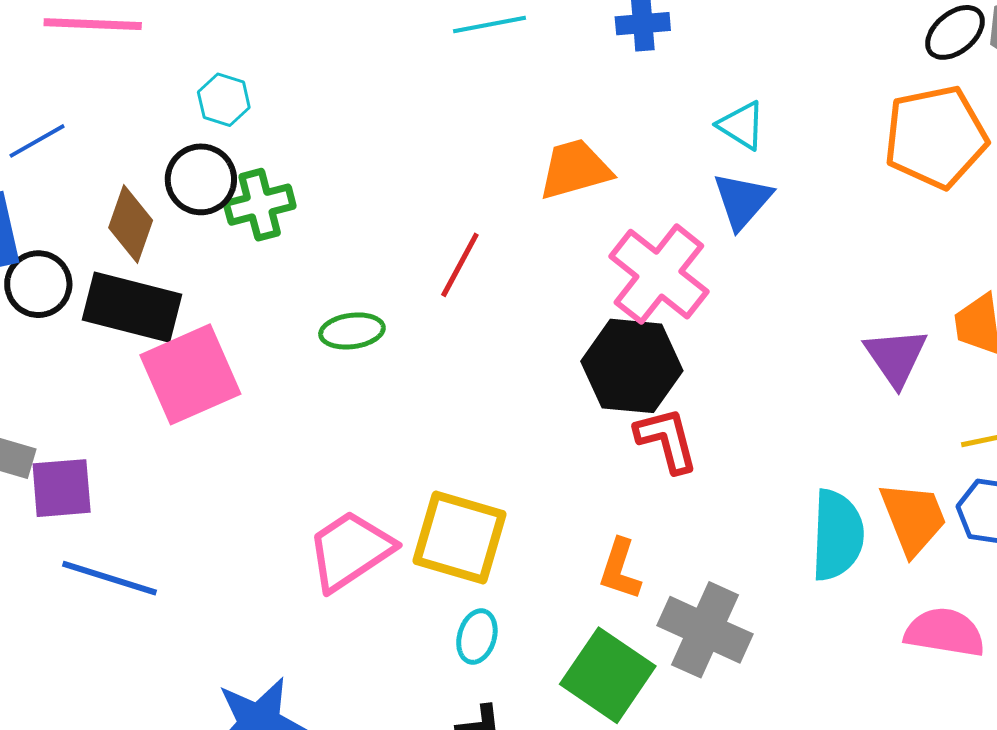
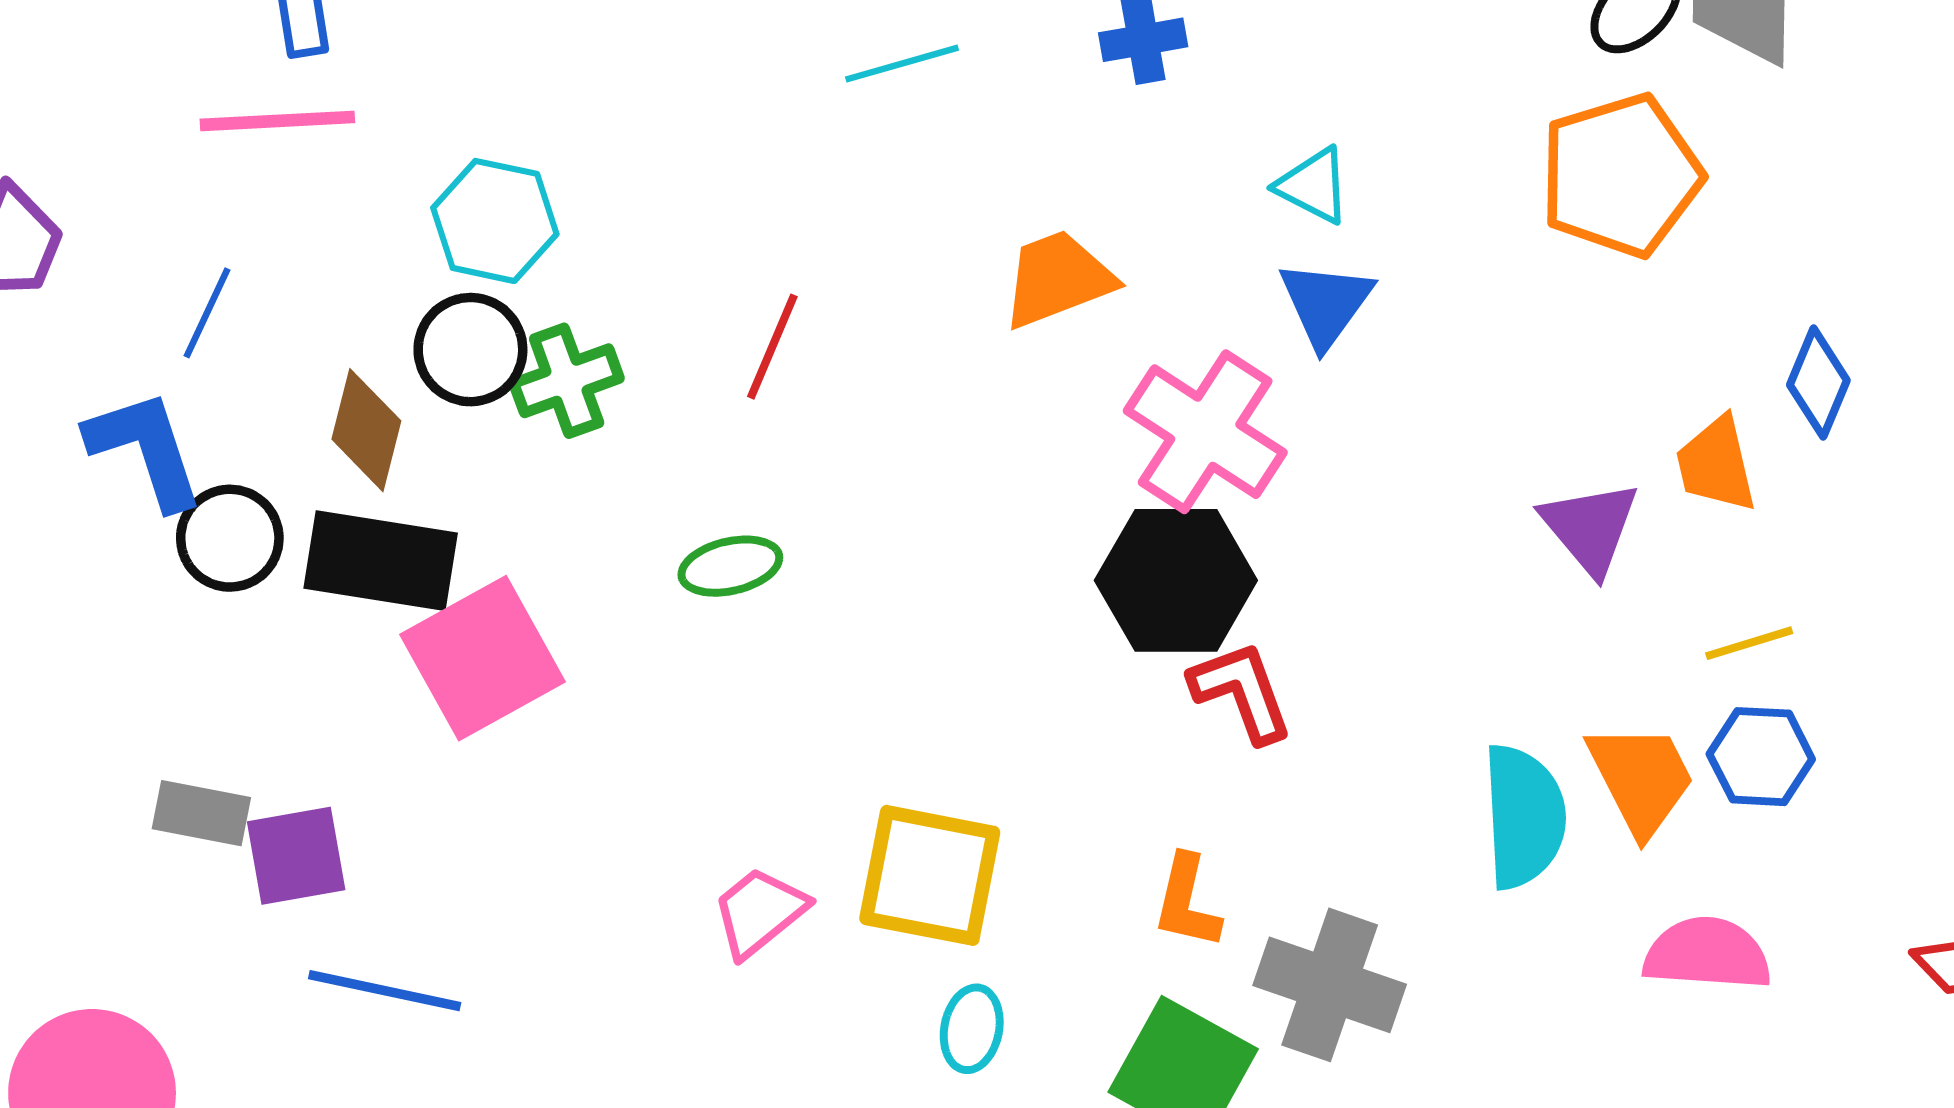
cyan hexagon: (224, 100) -> (495, 221), size x1.5
blue line: (37, 141) -> (207, 313), turned -30
red line: (460, 265) -> (772, 347), moved
pink trapezoid: (350, 551) -> (760, 912), size x0.7

